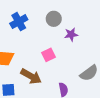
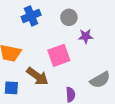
pink square: (49, 55) -> (59, 55), size x1.5

